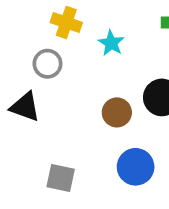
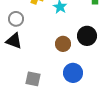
gray circle: (47, 64) -> (16, 19), moved

